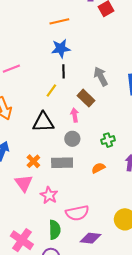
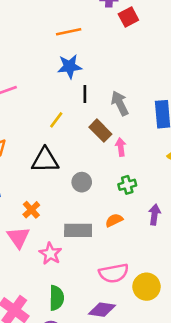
black line: (63, 71) -> (85, 94), moved
pink arrow: (75, 115) -> (121, 147), moved
gray rectangle: (62, 163) -> (78, 230), moved
pink semicircle: (77, 213) -> (114, 273), moved

